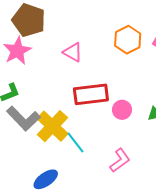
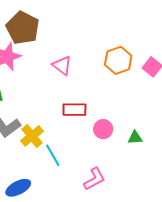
red rectangle: (91, 94) -> (74, 110), size x0.7
yellow cross: (52, 126) -> (32, 136), size x0.7

